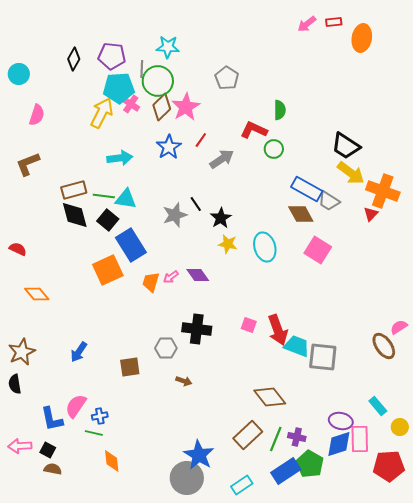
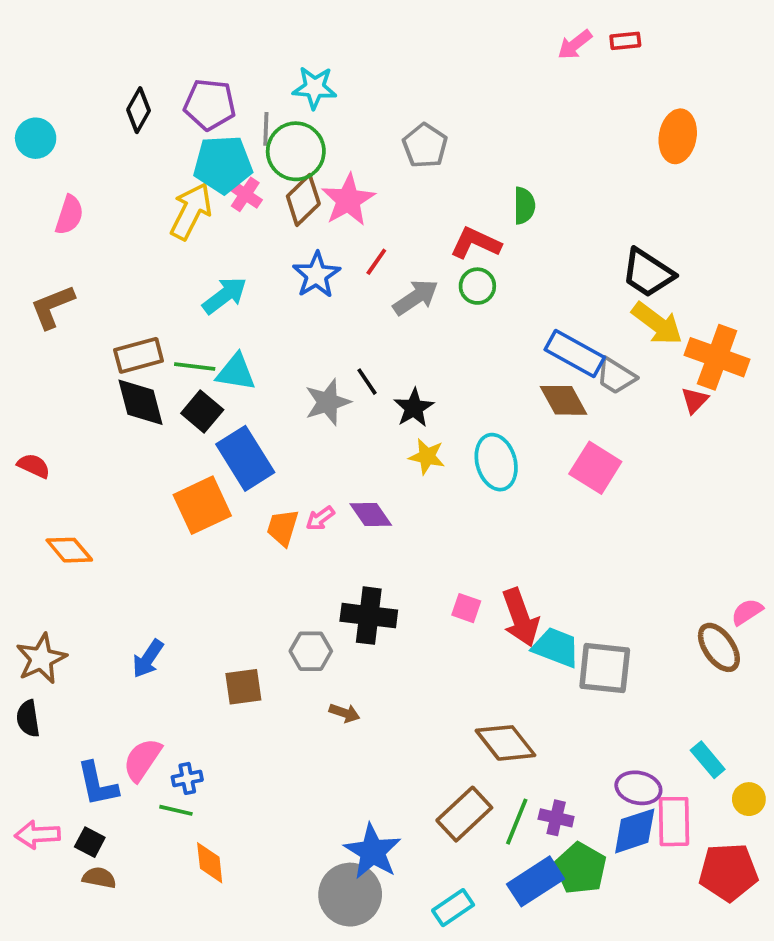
orange ellipse: (362, 38) -> (678, 136), moved
green circle: (274, 149) -> (477, 286), moved
cyan arrow: (120, 158) -> (225, 295), turned -30

